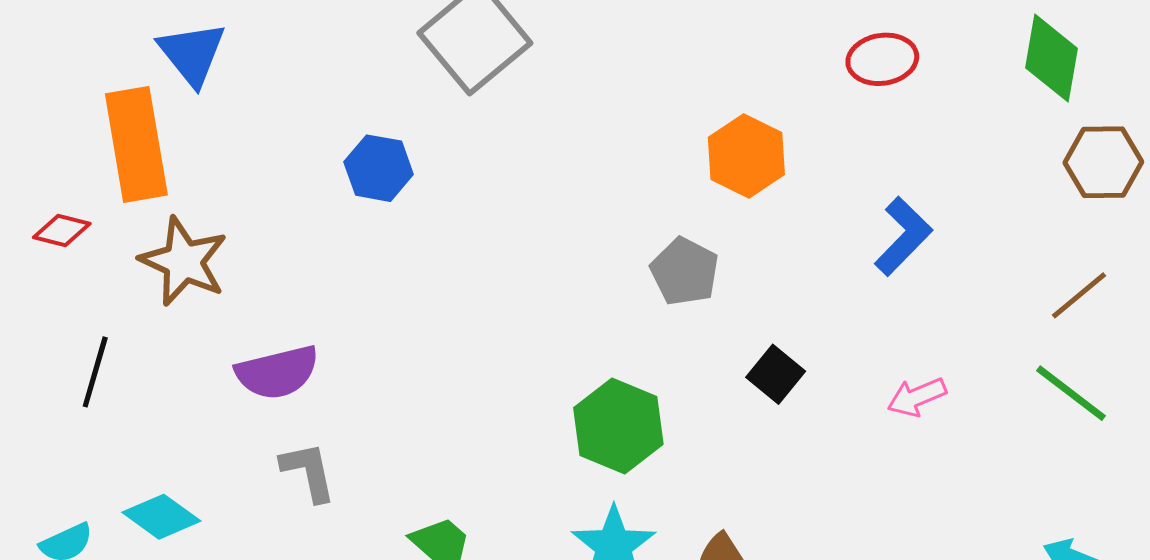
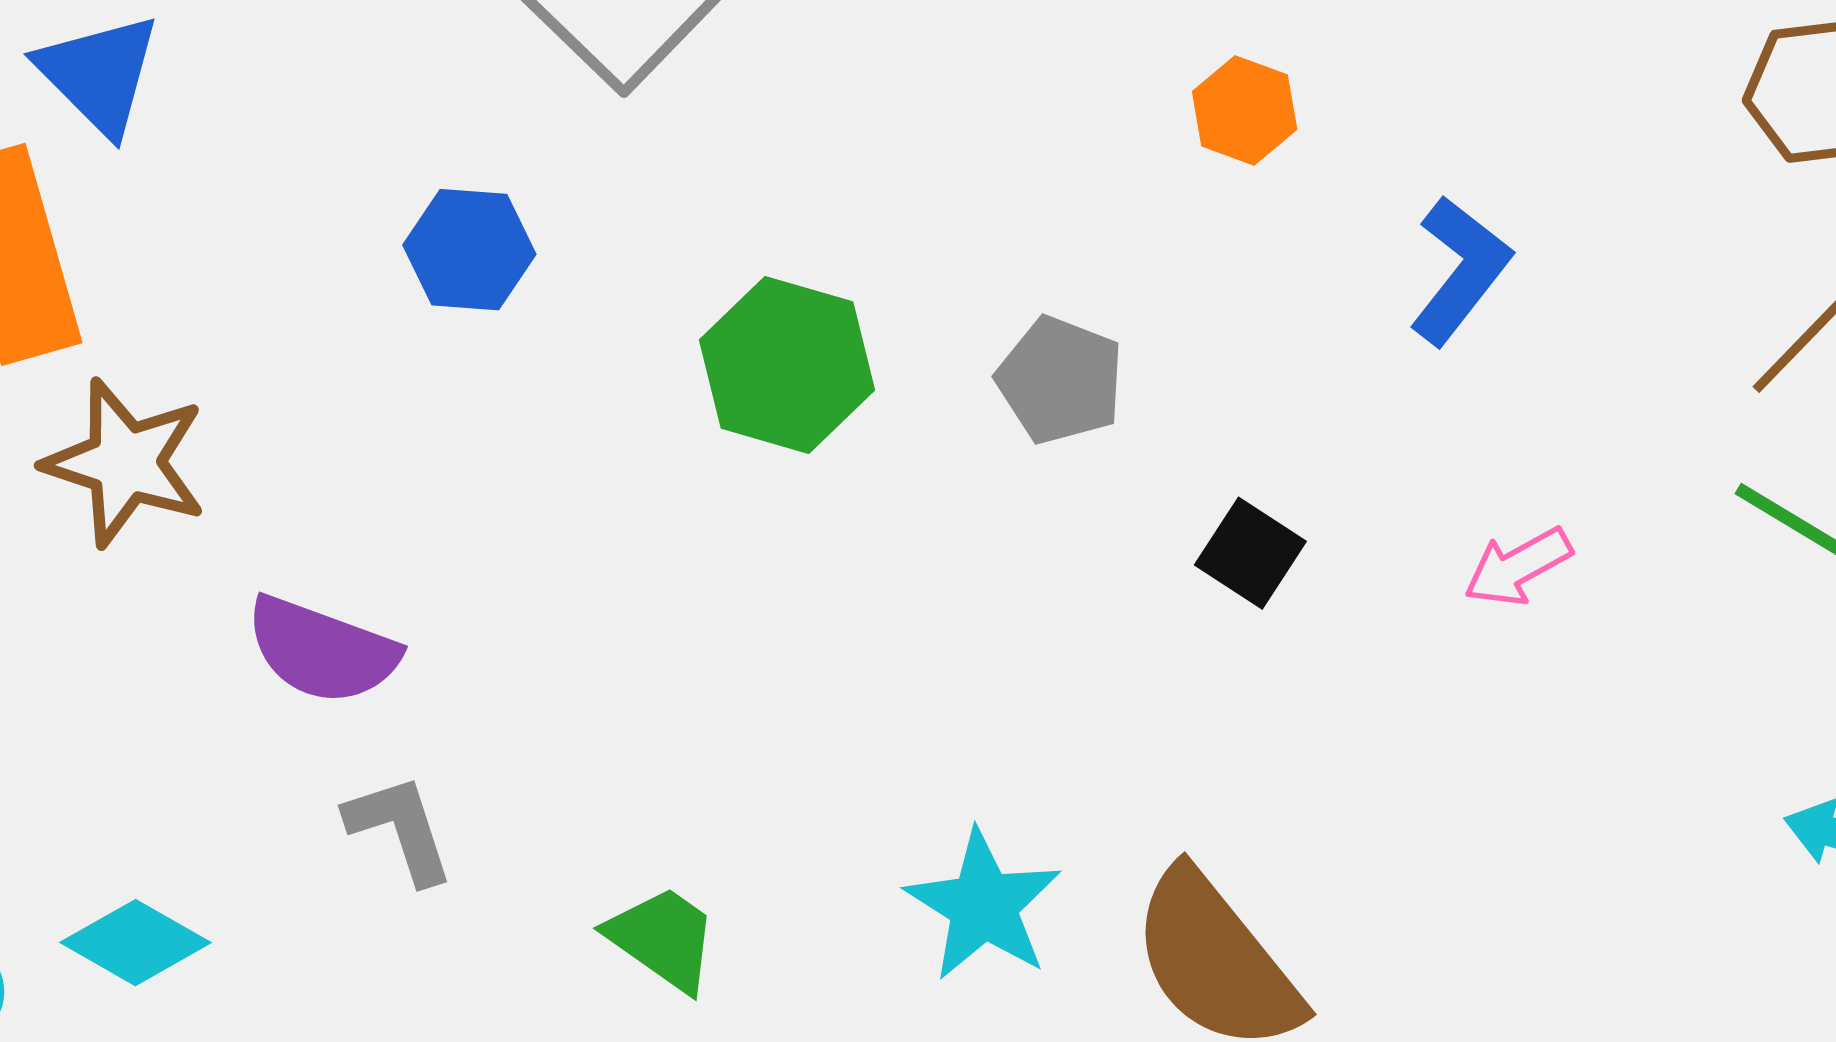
orange hexagon: (746, 156) -> (1245, 110), moved, size x0.7
purple semicircle: (277, 372) -> (322, 650), turned 40
green hexagon: (618, 426) -> (787, 365), moved

